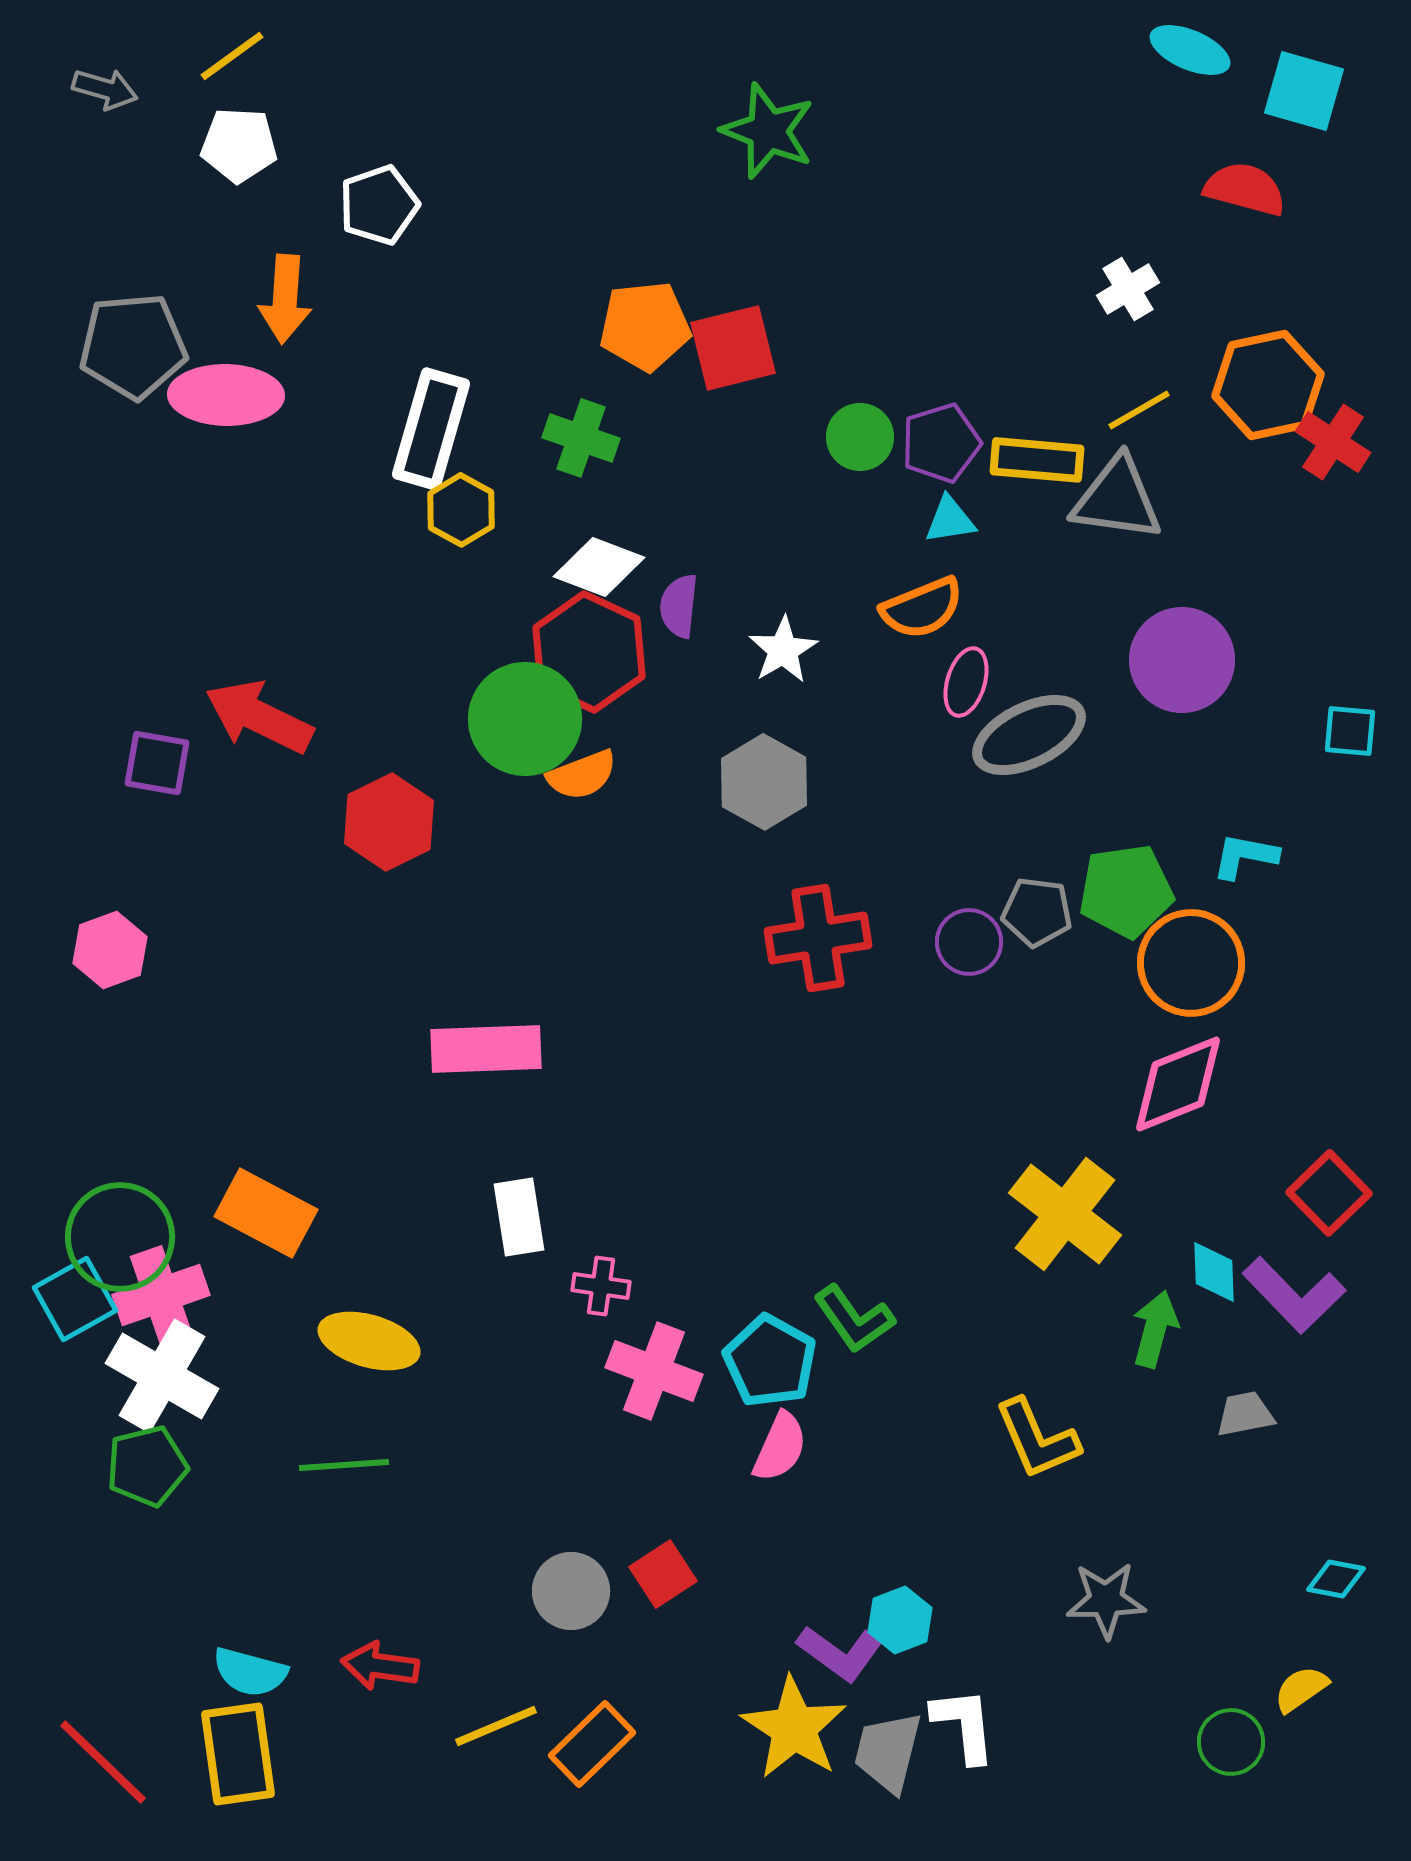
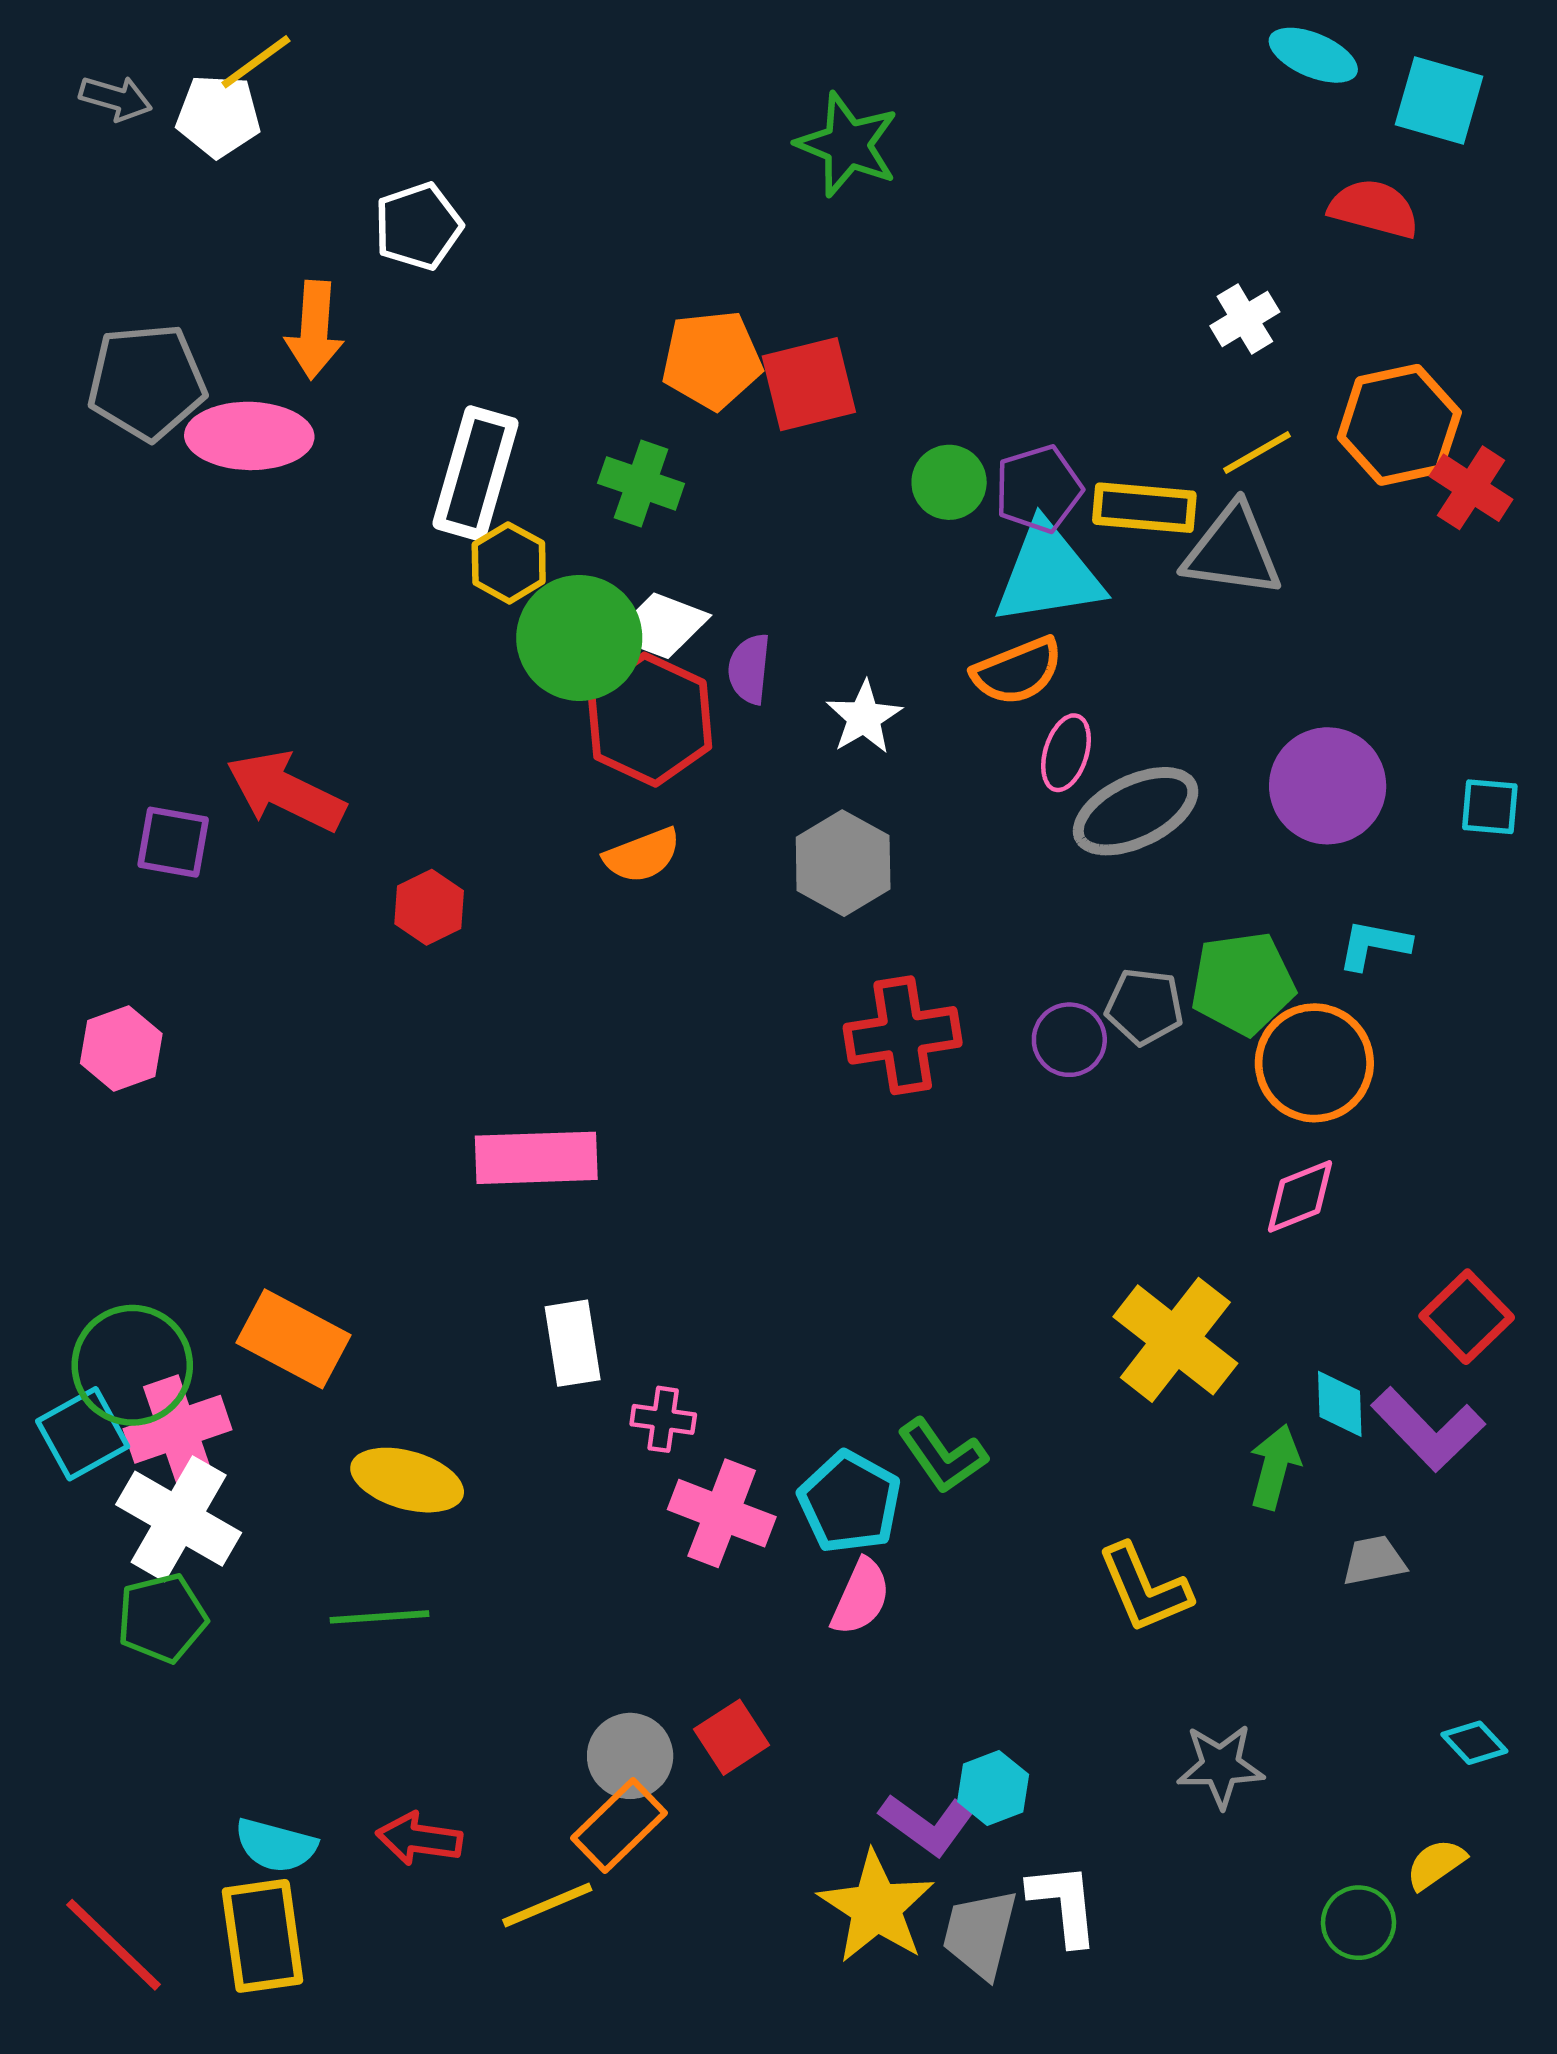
white pentagon: (239, 145) -> (218, 116), moved
cyan triangle: (950, 520) -> (1048, 574), size x2.0
purple circle: (1182, 660) -> (1328, 786), moved
green circle: (525, 719) -> (579, 638), moved
red hexagon: (389, 822) -> (429, 907), size x0.7
pink diamond: (1178, 1084) -> (1300, 1196), size x0.7
cyan diamond: (1336, 1579) -> (1474, 1743), turned 36
orange rectangle: (592, 1744) -> (619, 1826), moved

